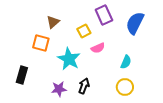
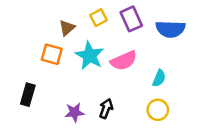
blue semicircle: (135, 23) -> (170, 29), turned -115
yellow square: (84, 31) -> (98, 18), moved
pink semicircle: (98, 48) -> (124, 61), size x1.5
cyan star: (69, 59) -> (90, 56), moved

